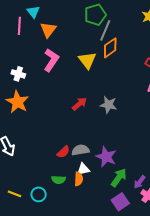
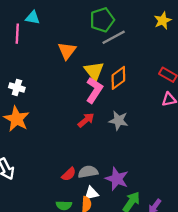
cyan triangle: (33, 12) -> (33, 18), turned -40
orange triangle: (48, 30) -> (67, 51), moved
gray line: (105, 30) -> (114, 37), turned 40
orange diamond: (110, 48) -> (118, 78), moved
pink L-shape: (51, 60) -> (94, 90), moved

